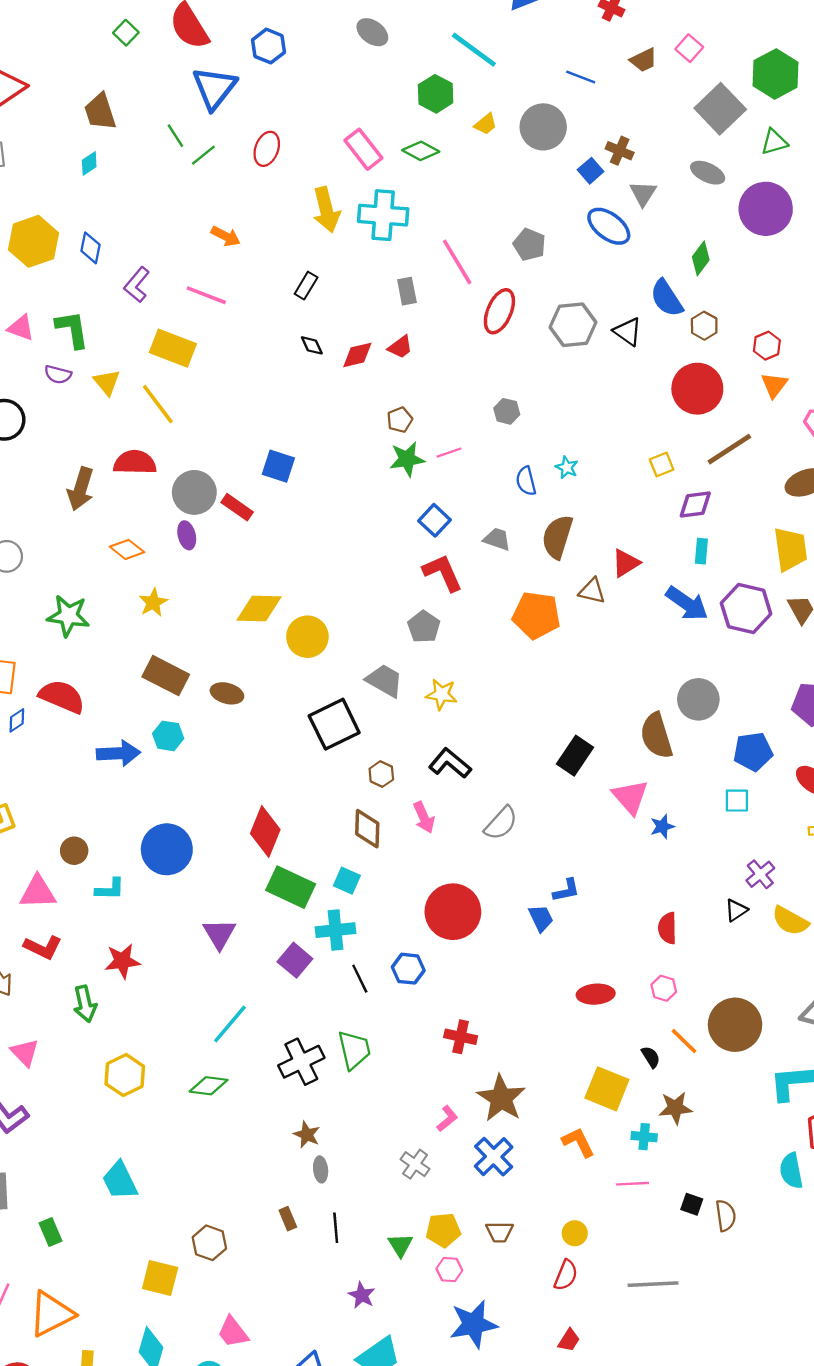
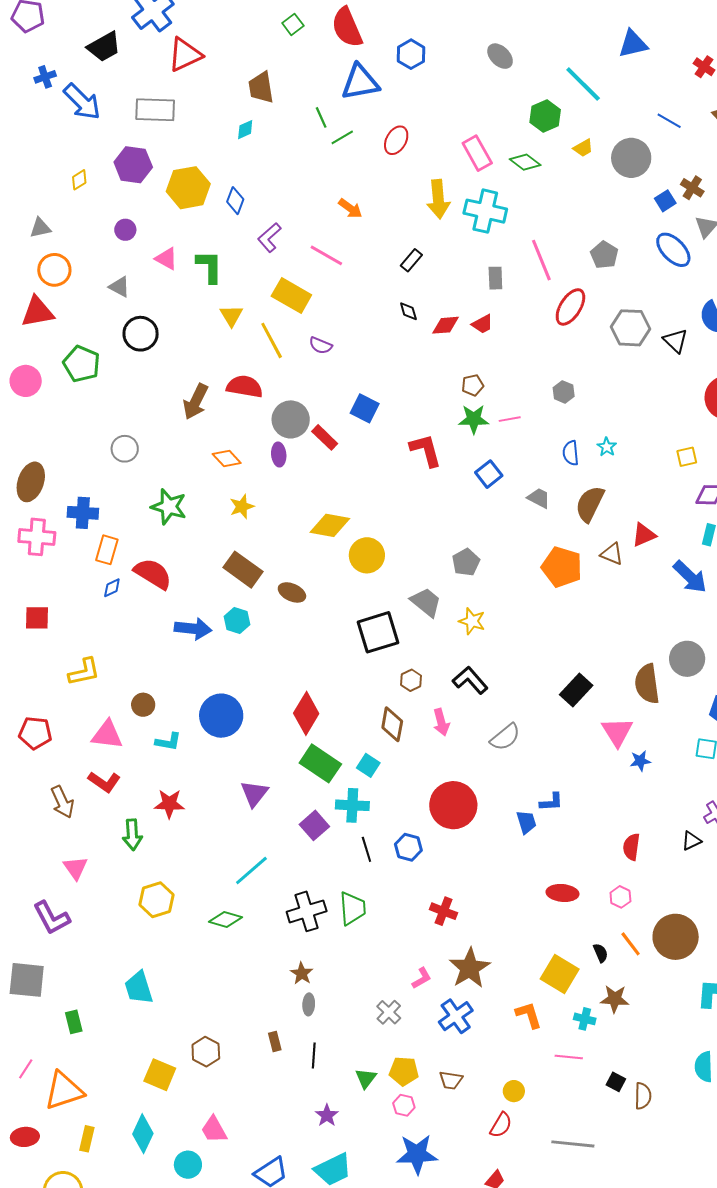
blue triangle: (214, 88) -> (360, 82), turned 33
purple semicircle: (58, 374) -> (321, 345), moved
red L-shape: (443, 573) -> (426, 450), moved

